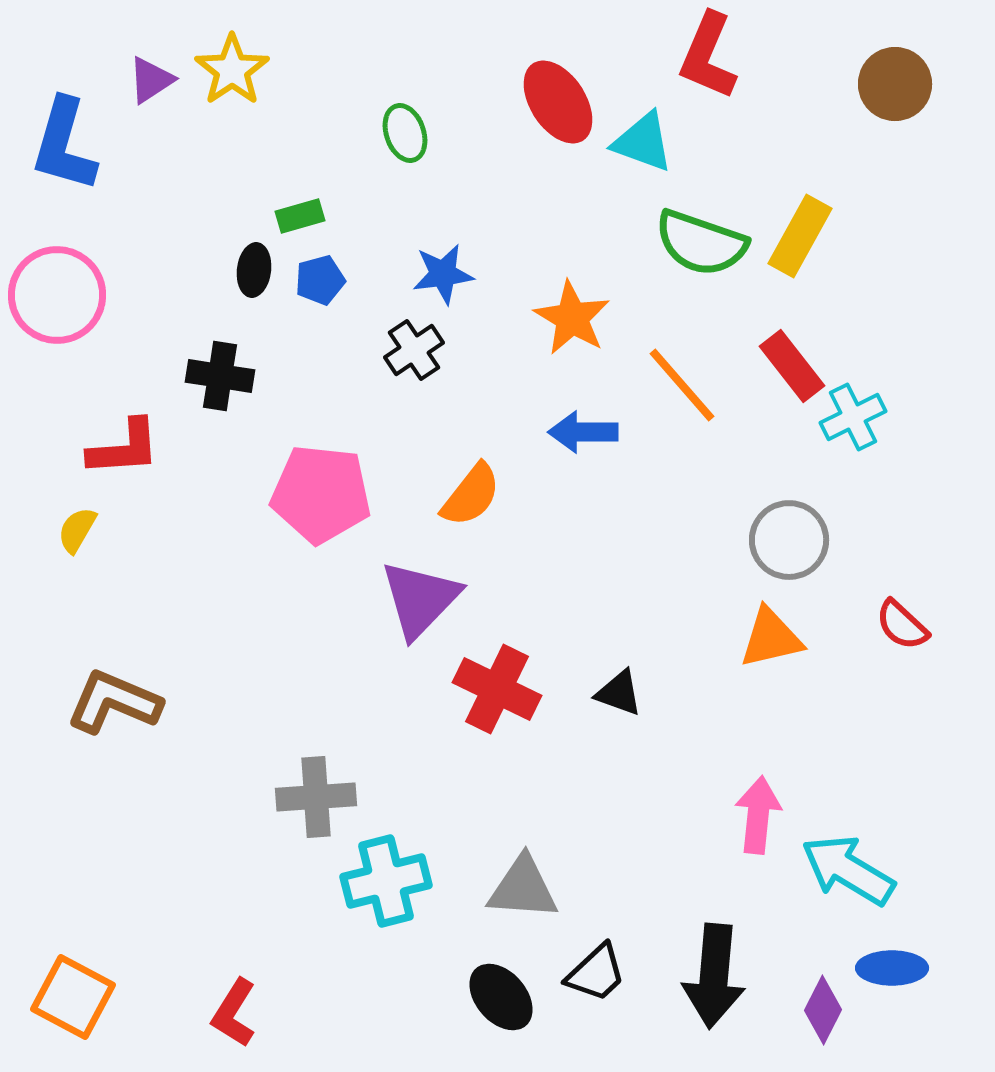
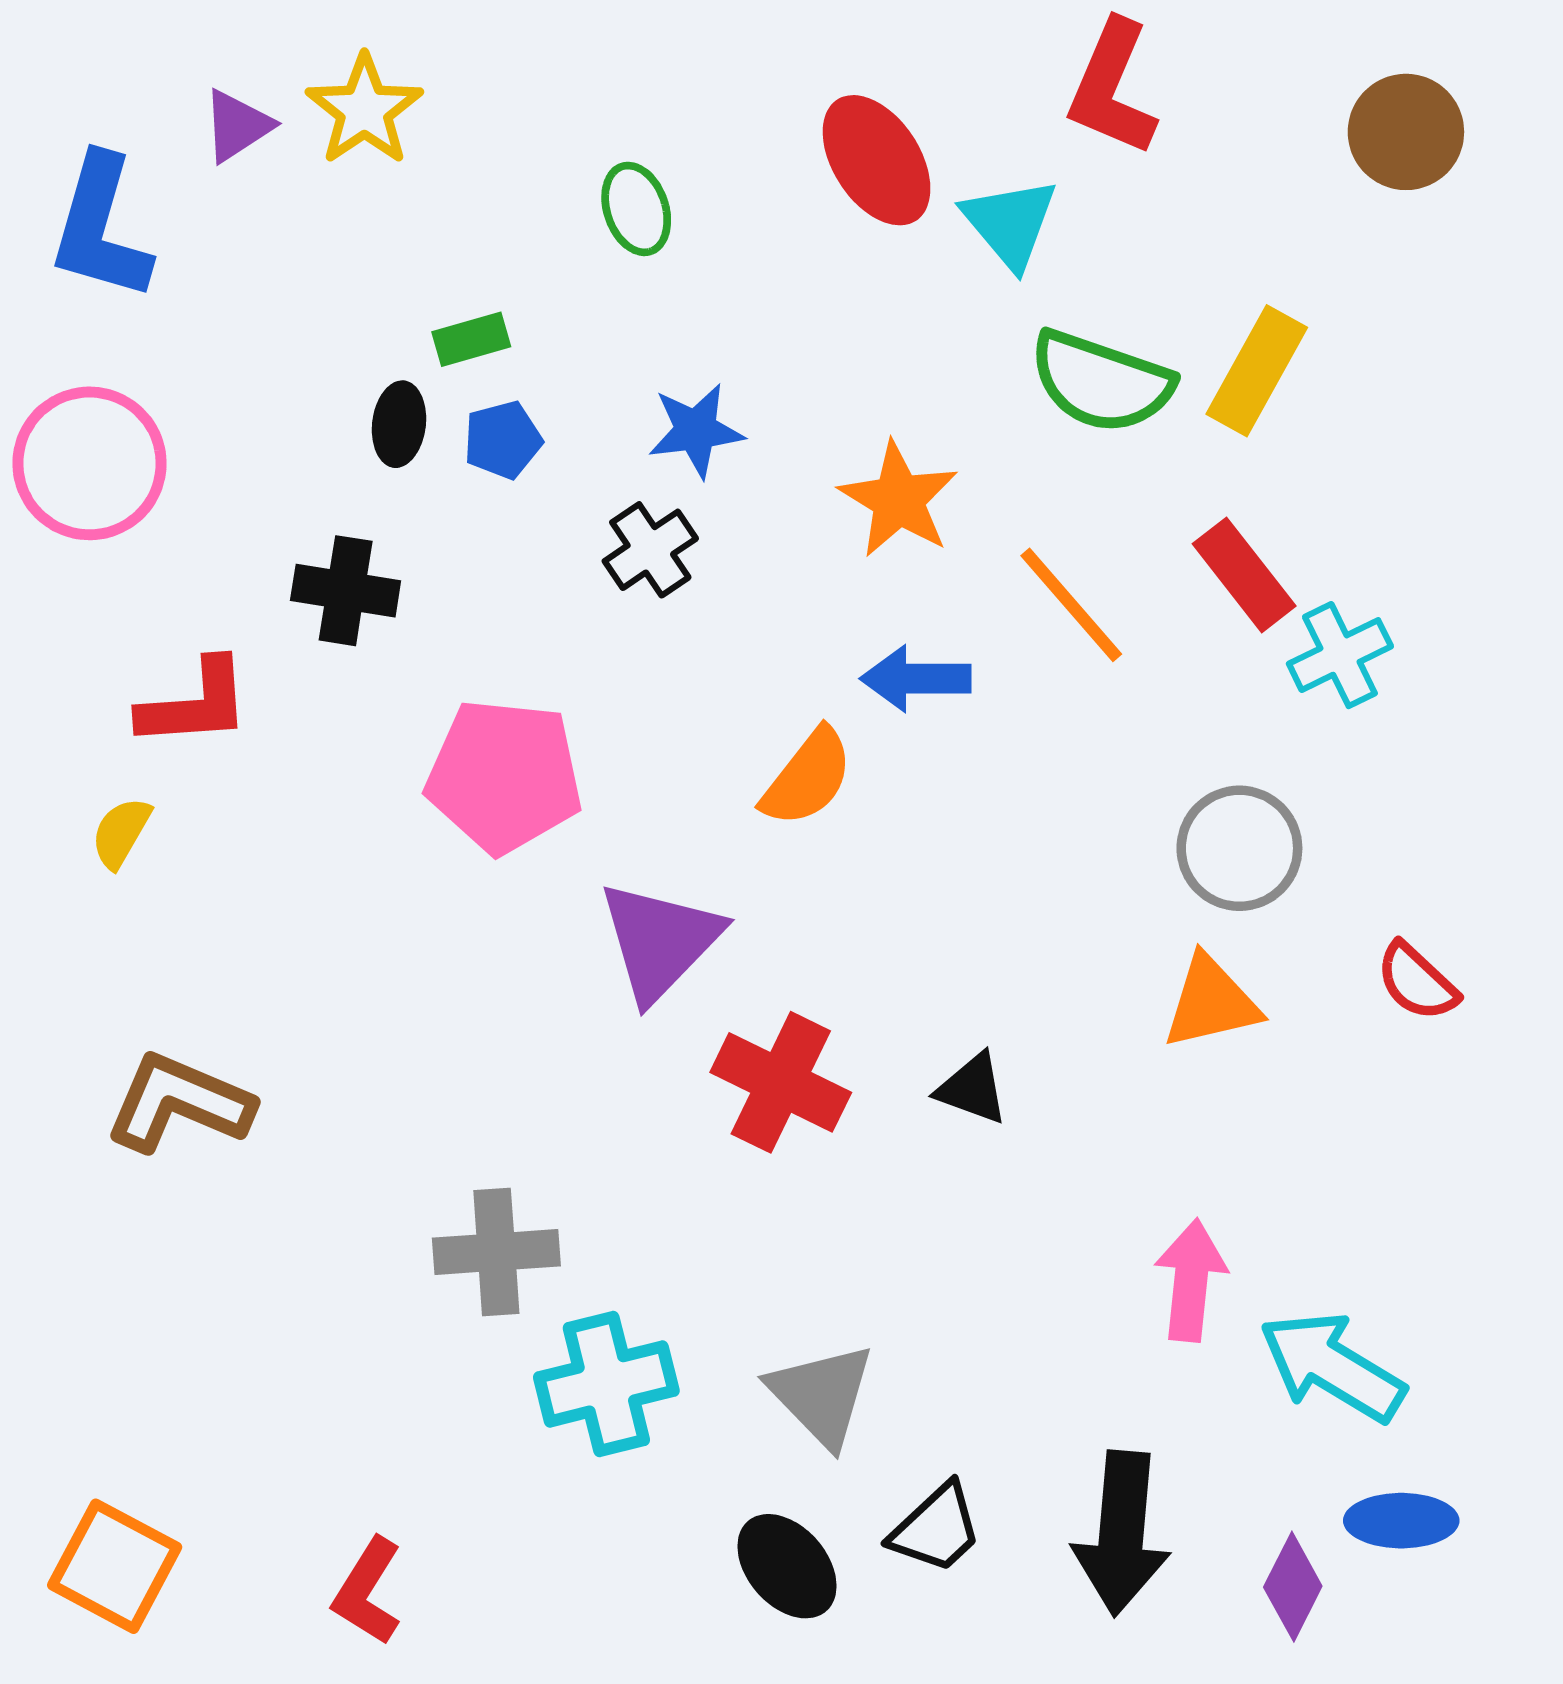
cyan triangle: (643, 142) -> (1010, 223), turned 30
orange semicircle: (471, 495) -> (807, 778), moved
gray triangle: (523, 888) -> (822, 1395), turned 42

